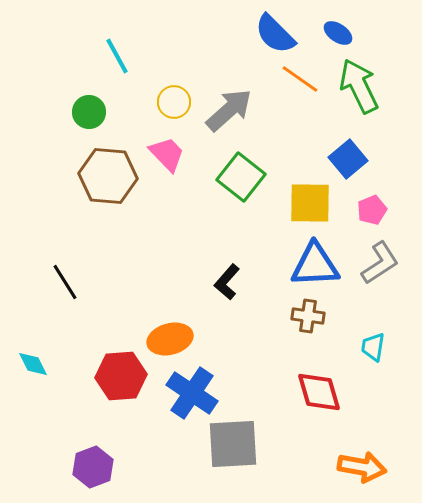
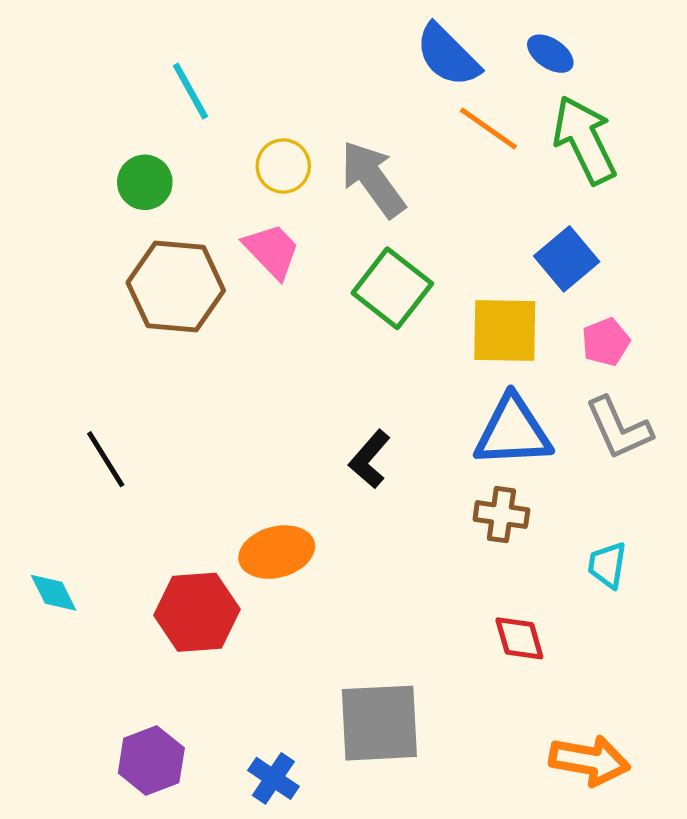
gray arrow: (229, 110) -> (373, 179), turned -84
gray L-shape: (380, 263) -> (619, 428), turned 99
red diamond: (319, 392) -> (519, 638), size x0.7
blue cross: (192, 393) -> (273, 778), moved, size x0.6

